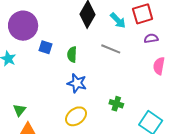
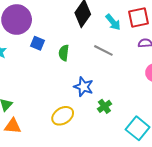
blue star: (77, 83) -> (83, 87), moved
green cross: (116, 104) -> (104, 106), turned 32

